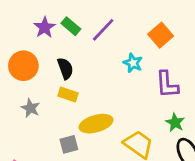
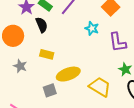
black semicircle: (65, 68) -> (42, 25), moved

